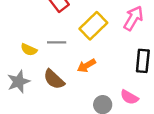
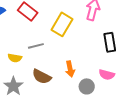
orange arrow: (86, 66) -> (70, 69), moved, turned -56

